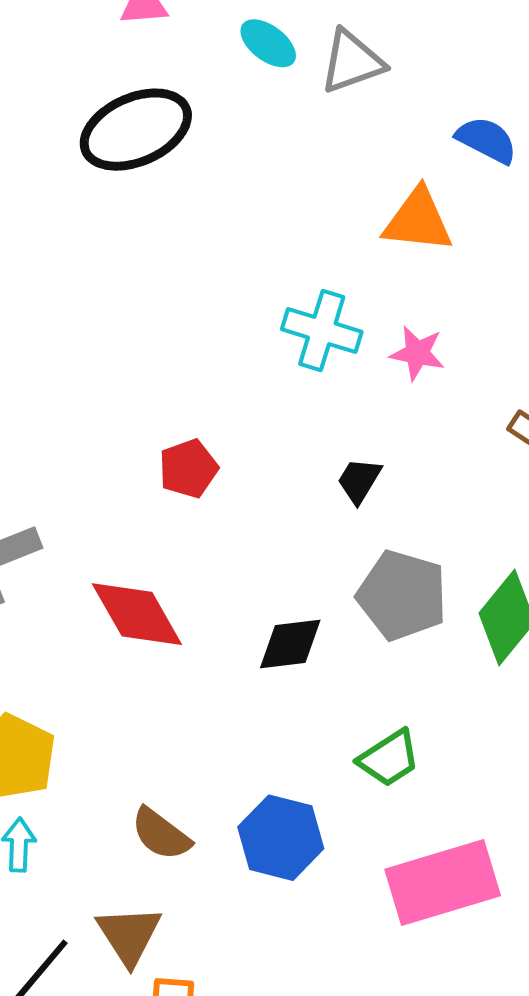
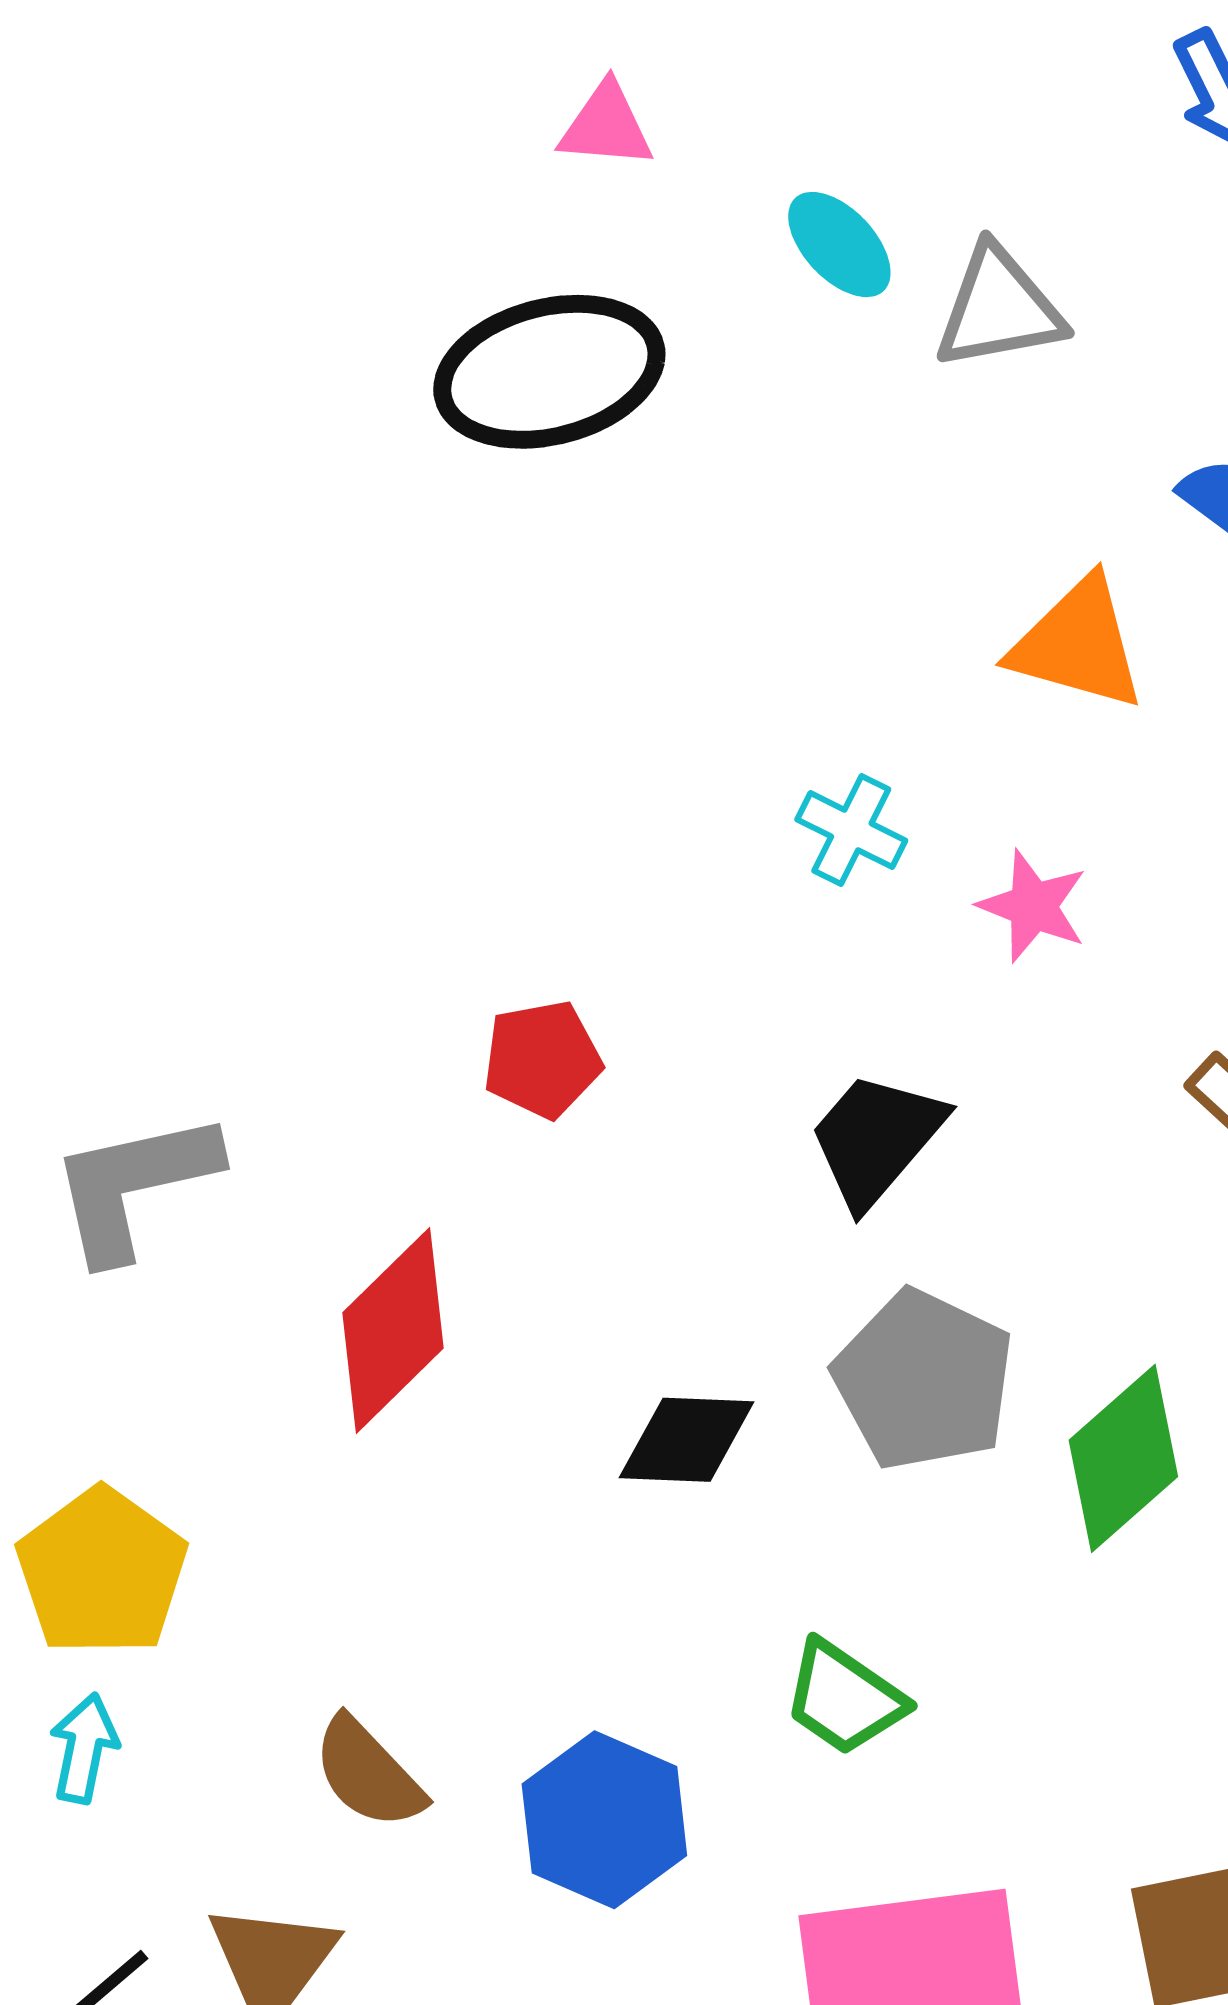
cyan cross: (322, 331) -> (851, 830), size x0.7
black trapezoid: (359, 481) -> (876, 1139), size x1.5
red diamond: (137, 614) -> (393, 1330), turned 66
green trapezoid: (389, 758) -> (844, 1698), turned 58

